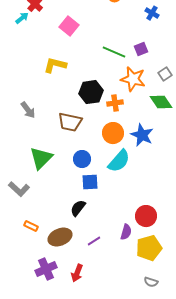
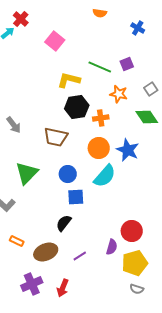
yellow L-shape: (55, 65) -> (69, 80), moved
orange star: (133, 79) -> (119, 94), size x0.7
gray semicircle: (151, 282) -> (137, 289), moved

